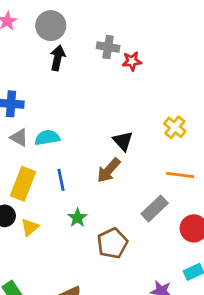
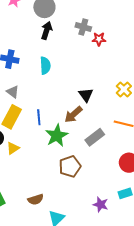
gray triangle: (19, 137) -> (13, 92), moved
cyan semicircle: (47, 138) -> (45, 66), moved, turned 90
gray rectangle: (155, 209) -> (95, 137), moved
green star: (77, 218) -> (57, 136), moved, size x1.6

